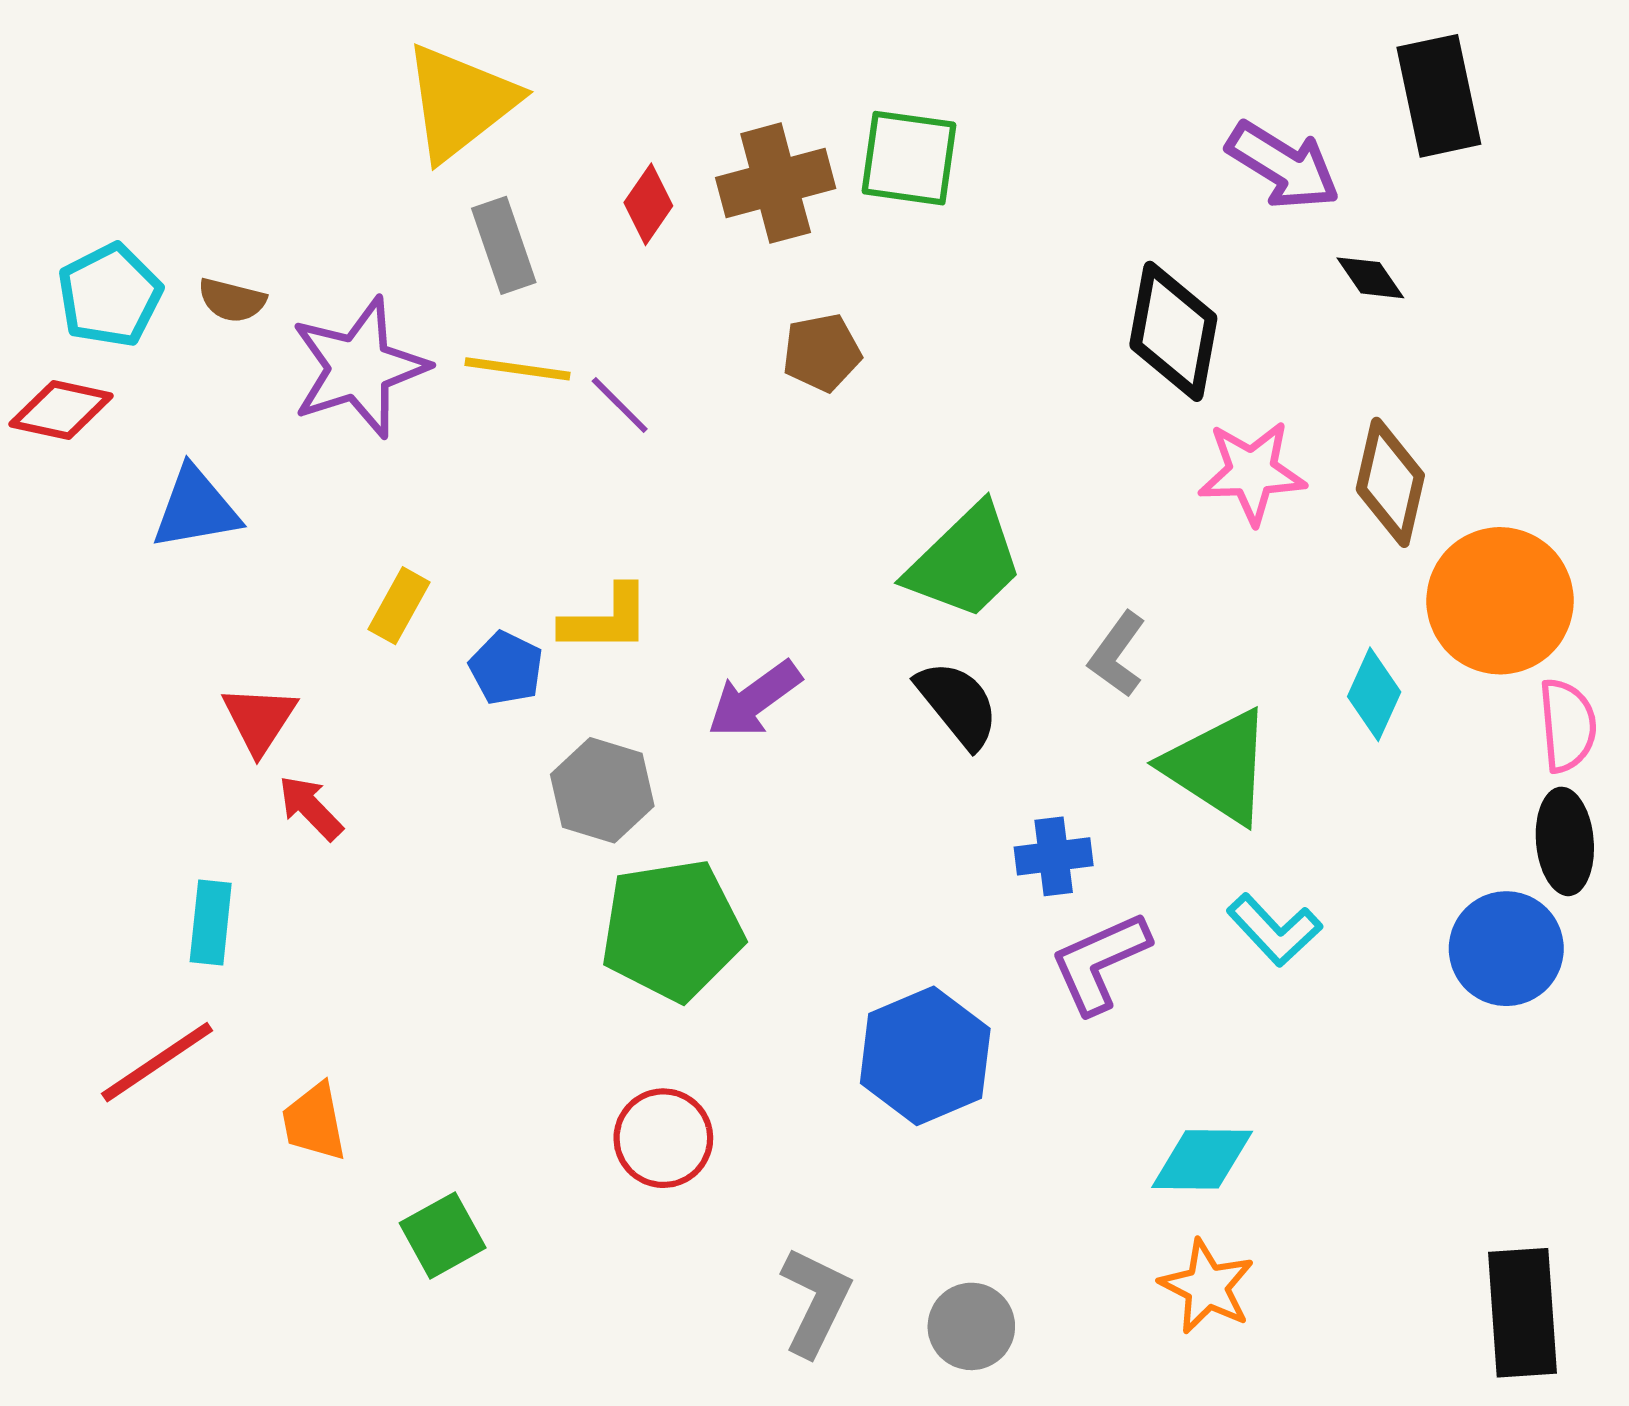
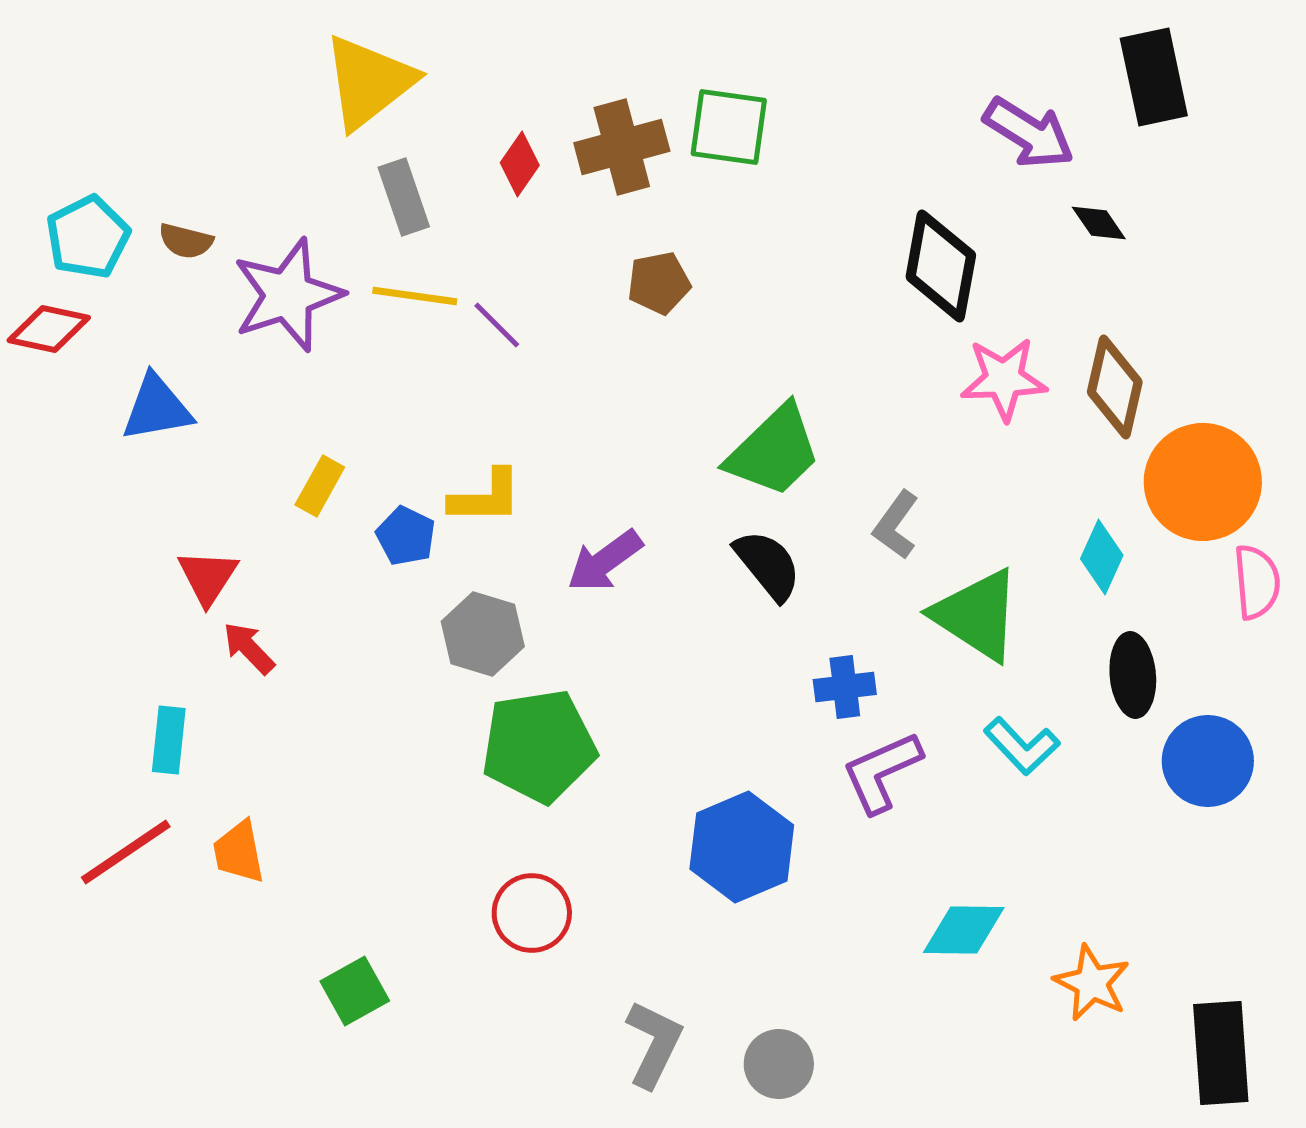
black ellipse: (1565, 841) -> (1133, 675), moved
orange trapezoid: (314, 1122) -> (239, 852), moved
orange star: (1207, 1287) -> (1092, 983), moved

